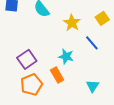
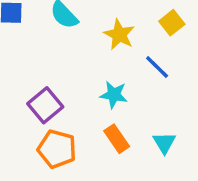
orange rectangle: (57, 75) -> (117, 139), moved
orange pentagon: (31, 85) -> (57, 149), turned -30

